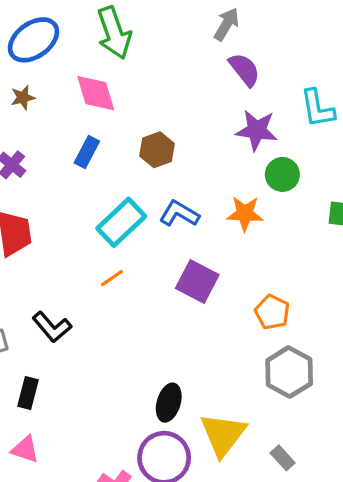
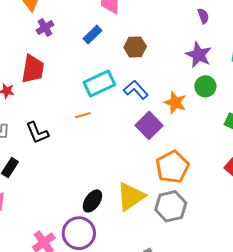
purple semicircle: (244, 70) -> (203, 16), size x0.7
purple square: (197, 281) -> (149, 125), moved
orange pentagon: (272, 312) -> (172, 167), size x1.5
yellow triangle: (223, 435) -> (131, 196), moved

